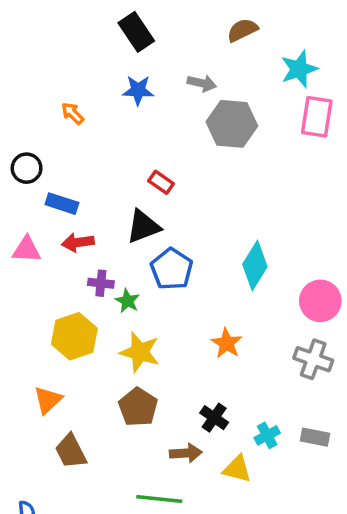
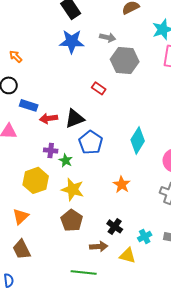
blue star: (138, 90) -> (72, 41), size x1.4
orange arrow: (73, 113) -> (16, 56), moved
red rectangle: (161, 182) -> (99, 88), moved
red arrow: (78, 242) -> (49, 118), moved
brown trapezoid: (71, 451) -> (22, 249), moved

